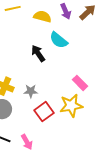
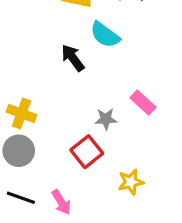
gray star: (31, 91) -> (106, 119), moved
yellow star: (71, 106) -> (131, 182), moved, size x0.7

